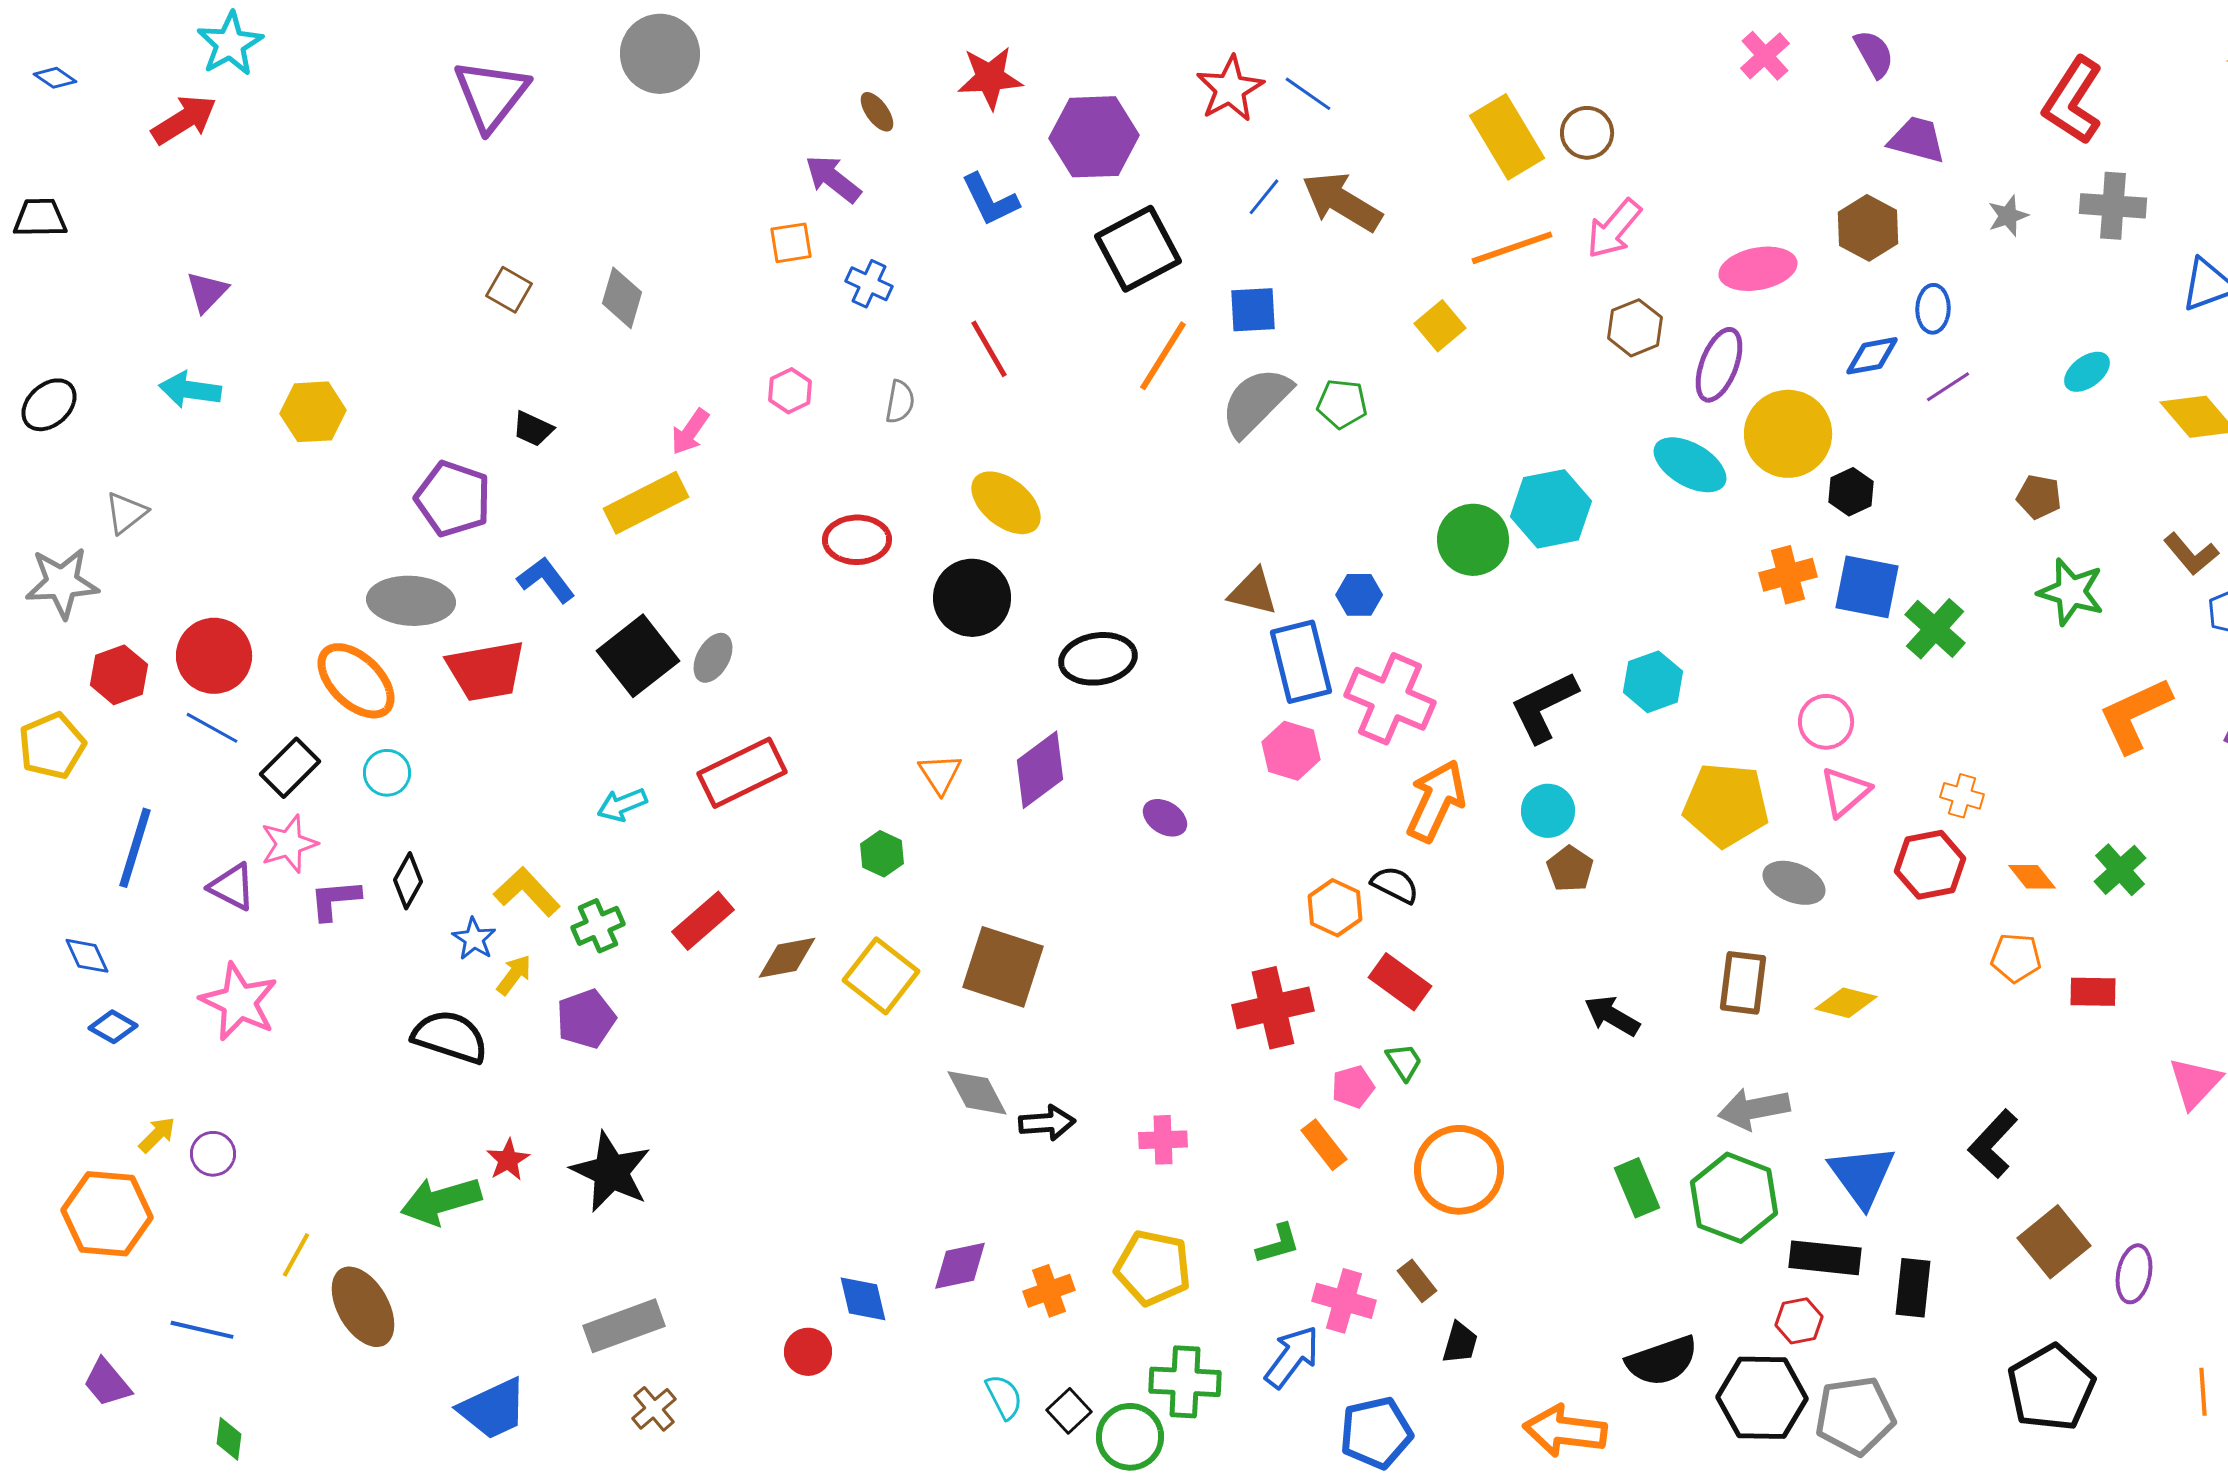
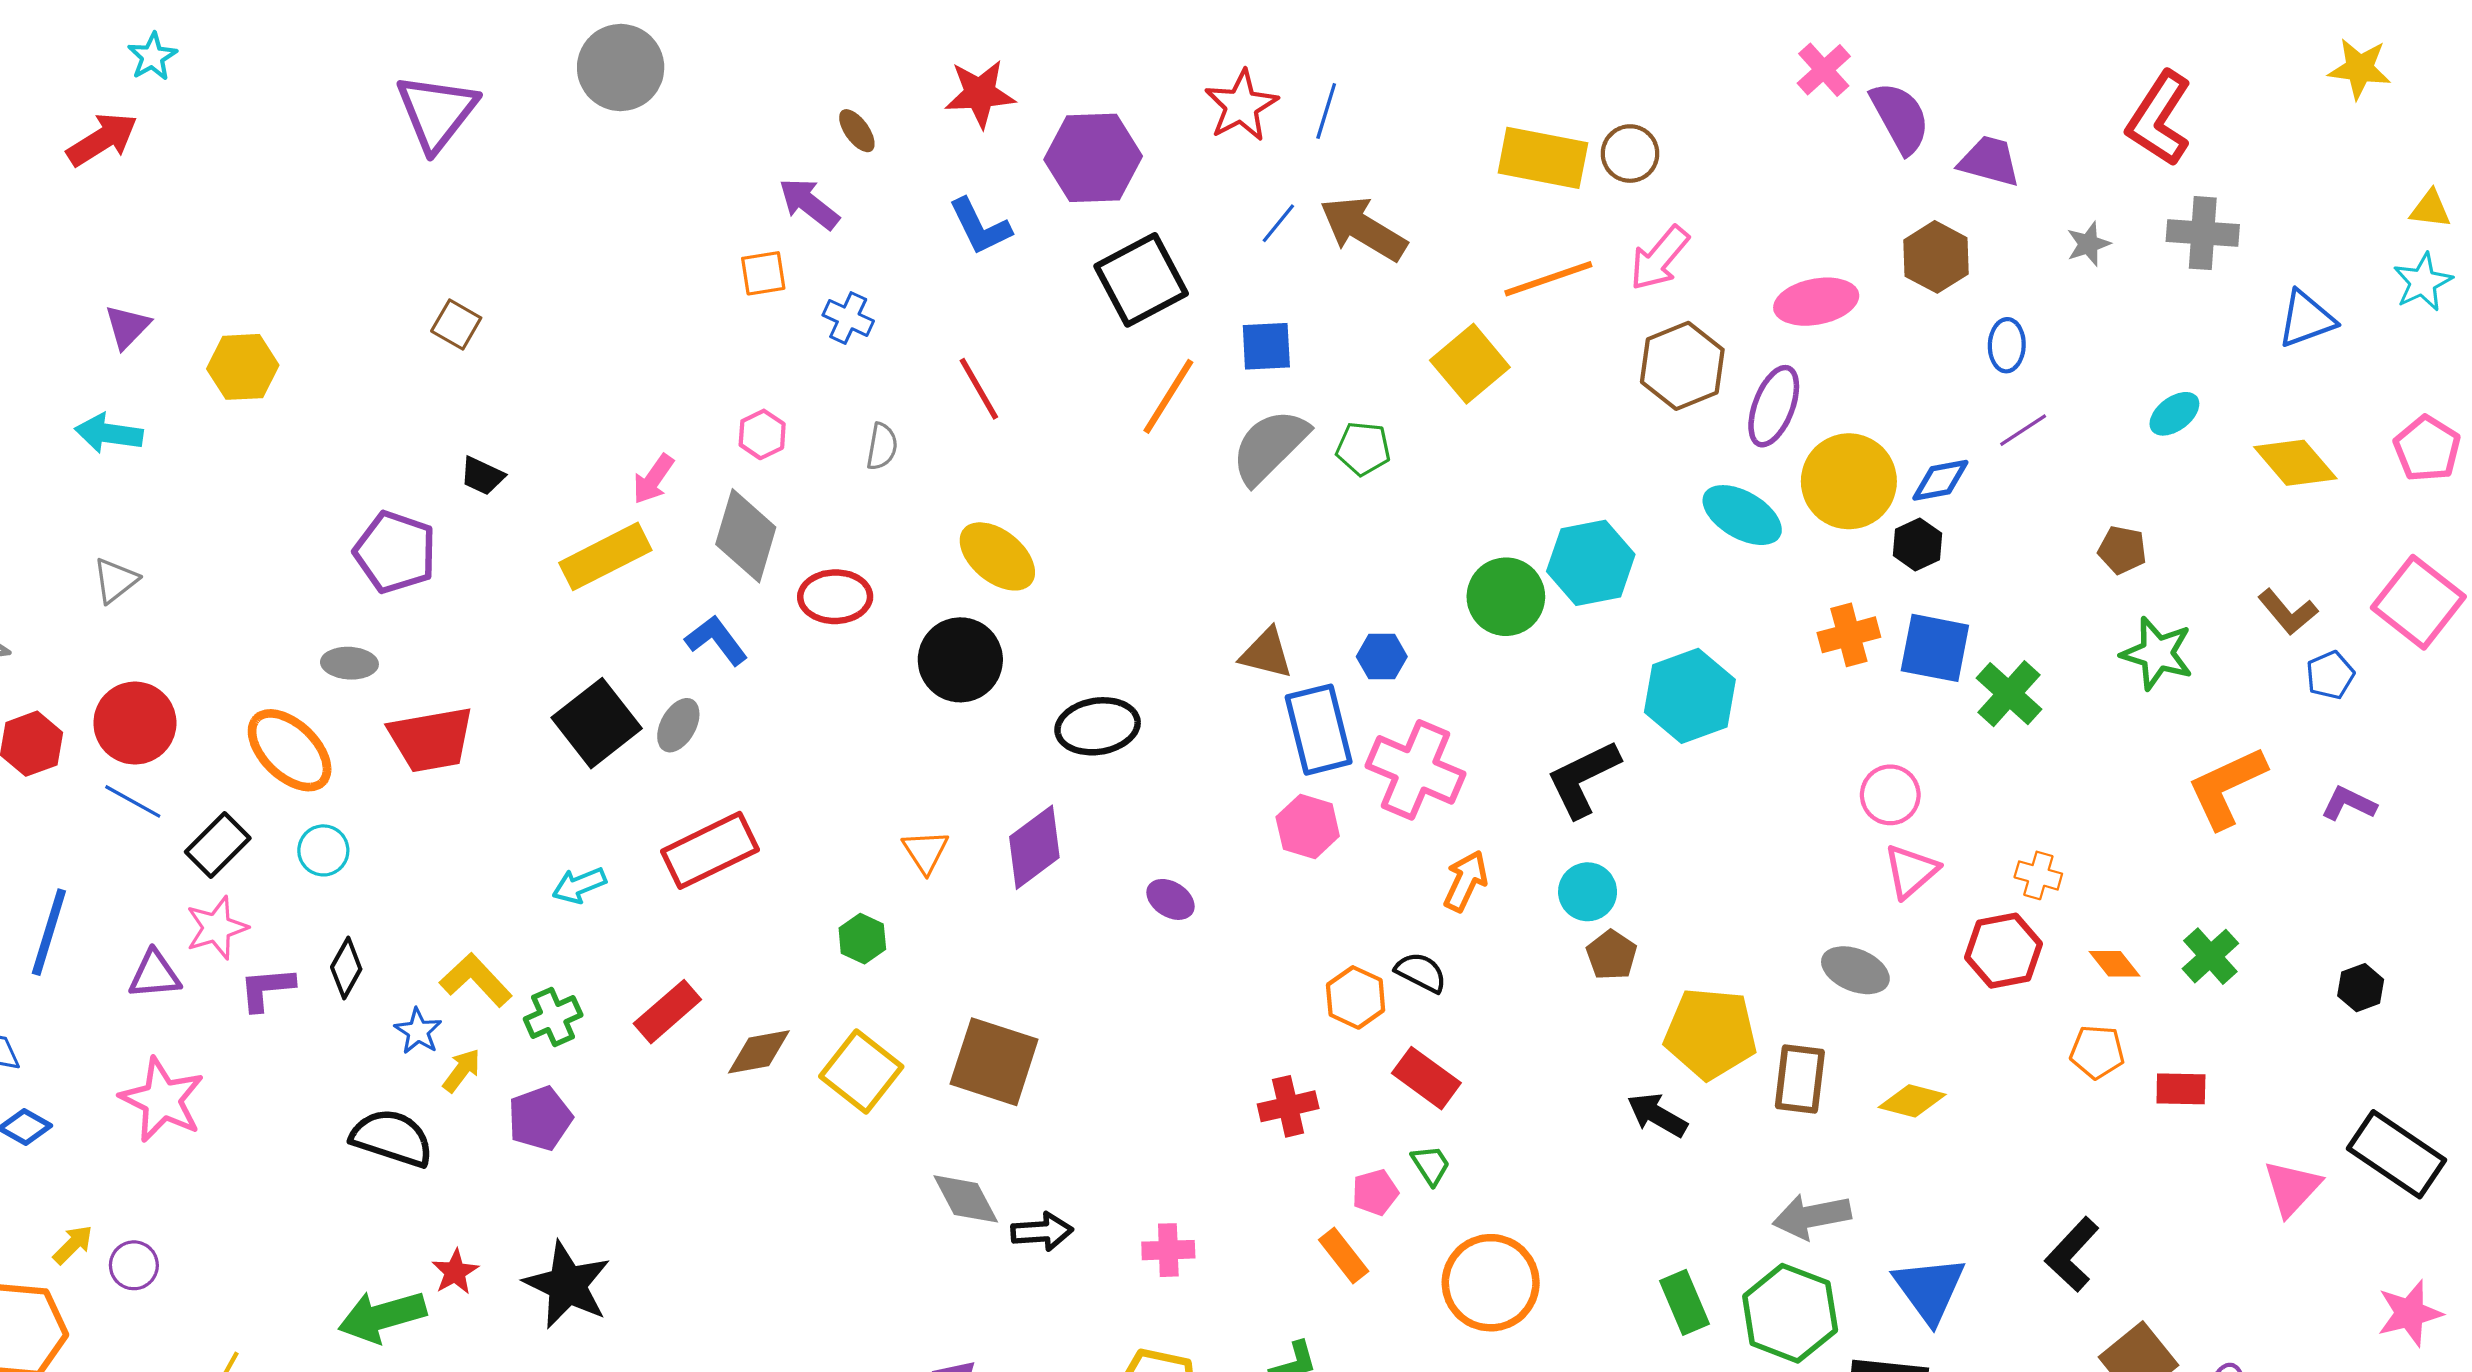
cyan star: (230, 44) -> (152, 57), size x0.7
purple semicircle: (1874, 54) -> (1900, 118), moved, size x1.4
blue line: (1308, 94) -> (1326, 111), turned 72
yellow rectangle: (1507, 137) -> (1543, 158), turned -48
gray diamond: (622, 298) -> (746, 536), moved, size x1.4
yellow square: (1440, 326) -> (1470, 364), size x1.4
brown hexagon: (1635, 328) -> (1682, 366), size x1.4
blue diamond: (1872, 356) -> (1940, 480), moved
yellow hexagon: (313, 412) -> (243, 367), moved
gray triangle: (126, 513) -> (115, 580), moved
blue L-shape: (546, 580) -> (716, 640), moved
gray ellipse: (411, 601) -> (349, 663), size x0.6
cyan hexagon: (1653, 682) -> (1690, 696), moved, size x1.4
orange arrow: (1436, 801) -> (1466, 881), size x0.7
yellow pentagon: (1726, 805) -> (1711, 1033), moved
purple triangle: (232, 887) -> (155, 975), turned -32
red cross: (1273, 1008) -> (1288, 1106), size x0.7

